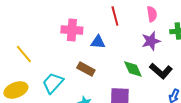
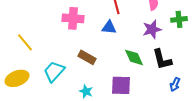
blue triangle: (98, 42) -> (109, 27), moved
black L-shape: (161, 71) -> (162, 59), turned 35

